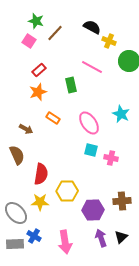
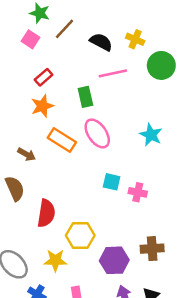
black semicircle: (92, 27) -> (101, 42), moved
pink line: (92, 67) -> (113, 73), turned -40
orange rectangle: (53, 118) -> (62, 140), size x1.5
pink ellipse: (89, 123) -> (97, 133), moved
yellow star: (40, 202) -> (55, 260), moved

